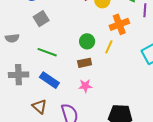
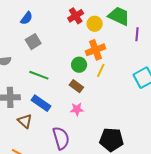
orange cross: (119, 24) -> (95, 50), moved
brown rectangle: (85, 63) -> (76, 86), turned 48
brown triangle: (39, 106) -> (25, 121), moved

